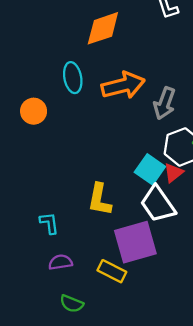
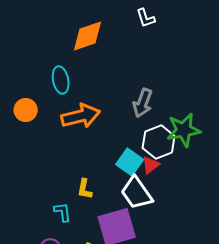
orange arrow: (123, 85) -> (81, 116), moved
yellow L-shape: (100, 200) -> (85, 189), size x0.7
cyan L-shape: (49, 223) -> (63, 212), moved

